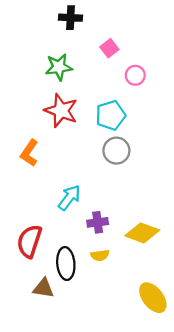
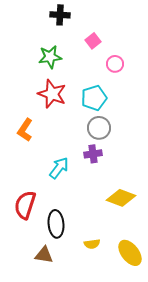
purple cross: (98, 222) -> (93, 154), moved
yellow semicircle: (100, 255) -> (92, 244), moved
brown triangle: (43, 288) -> (44, 255), moved

